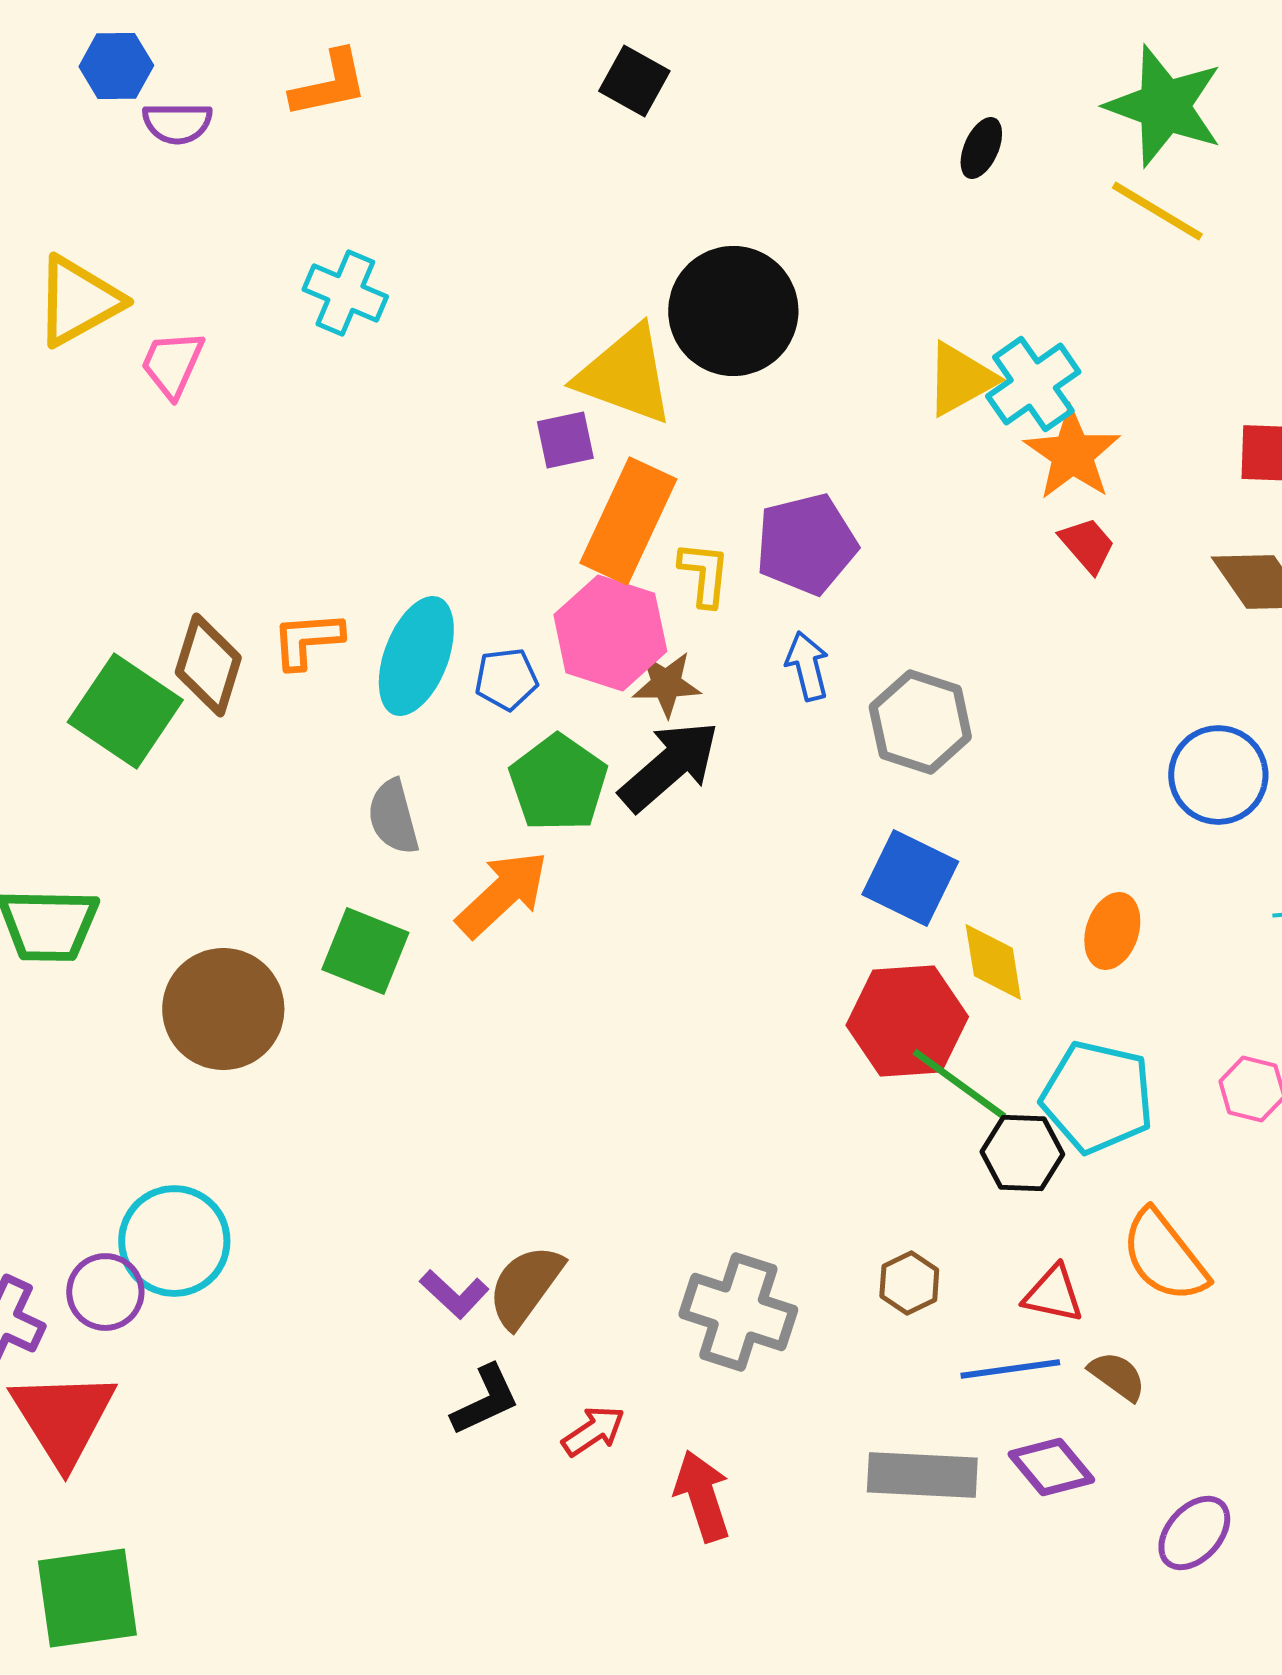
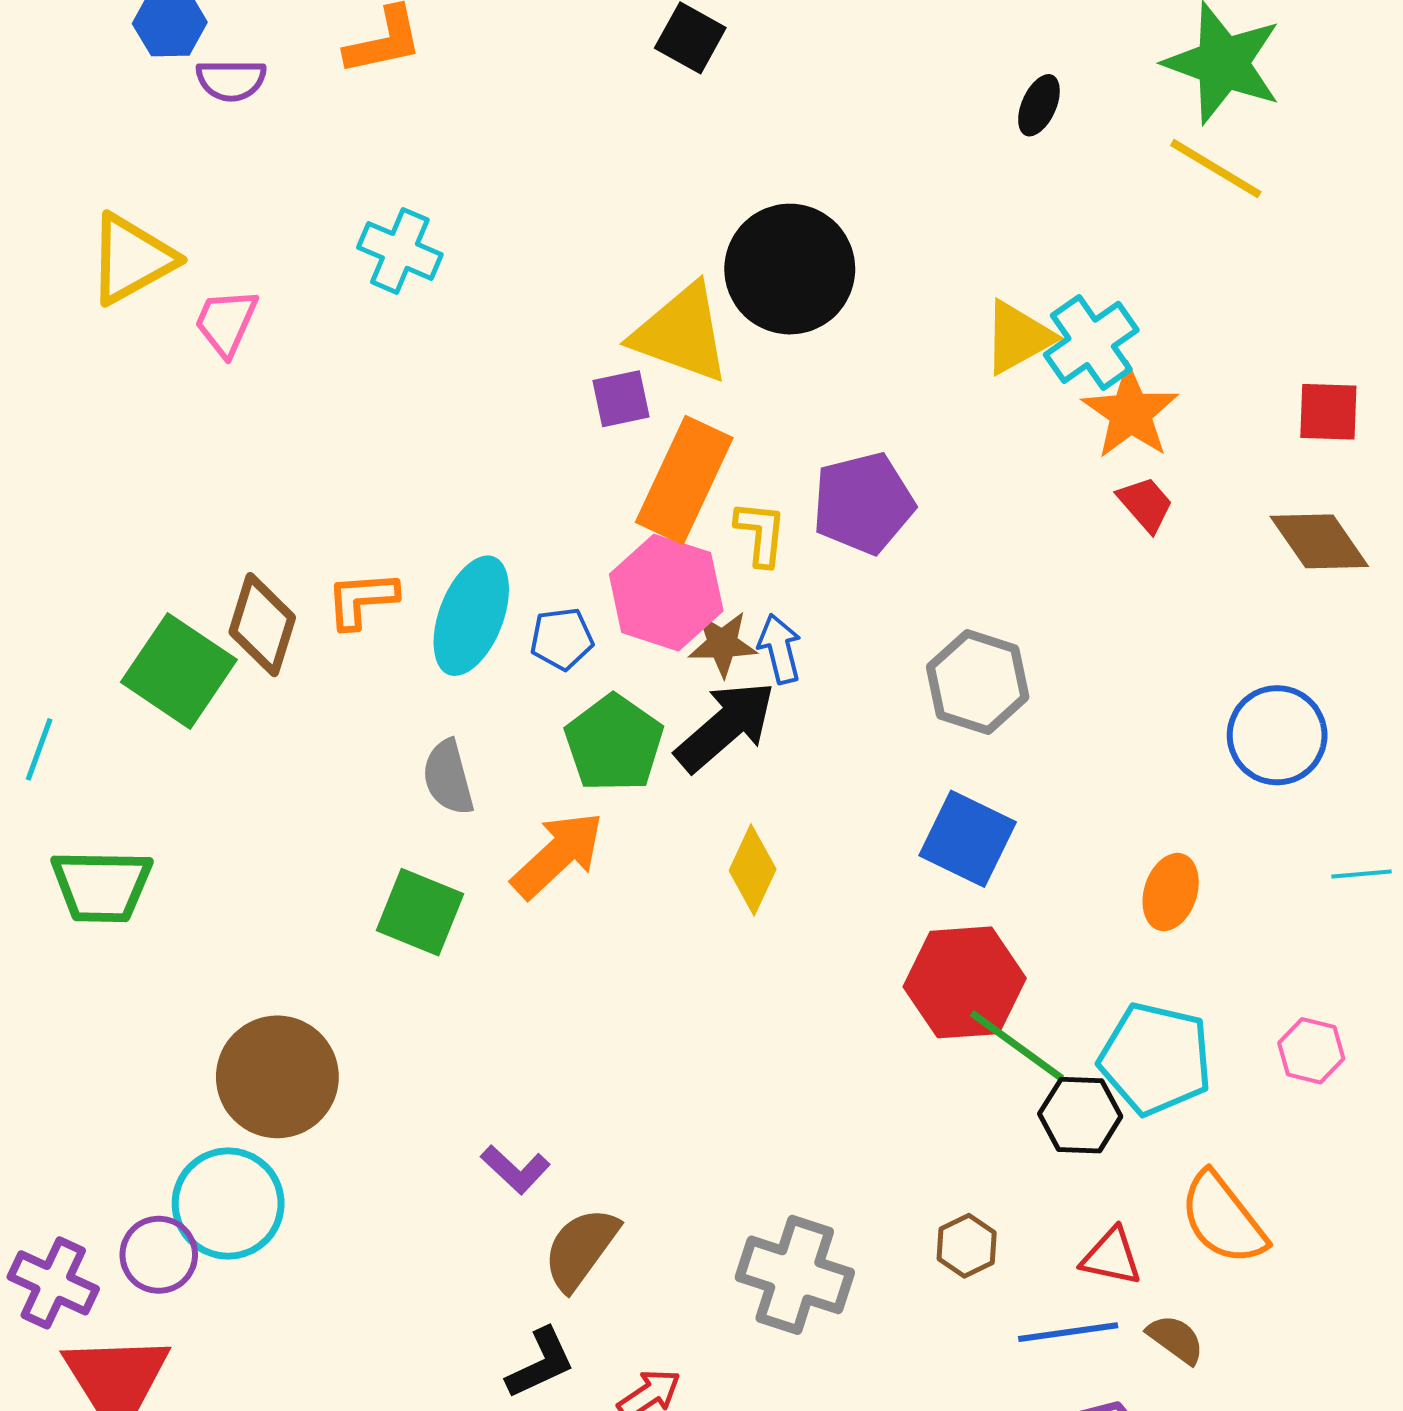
blue arrow: (807, 666) -> (780, 649), moved
yellow diamond: (993, 962) -> (753, 870), moved, turned 34
brown circle: (223, 1009) -> (277, 1077), moved
purple L-shape: (454, 1294) -> (515, 1169), moved

